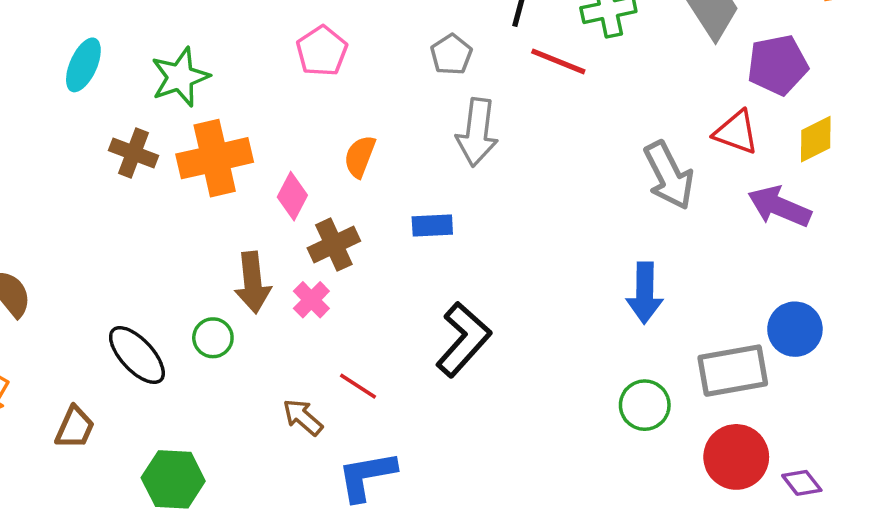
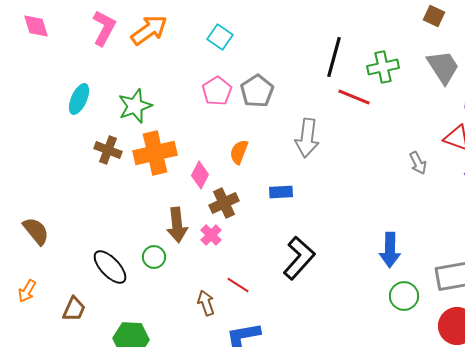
gray pentagon: (451, 55) -> (257, 91), moved, size x1.4
gray arrow: (669, 175) -> (418, 163), size x0.6
blue arrow: (645, 293) -> (390, 250), moved
brown arrow: (303, 417) -> (206, 303), turned 30

